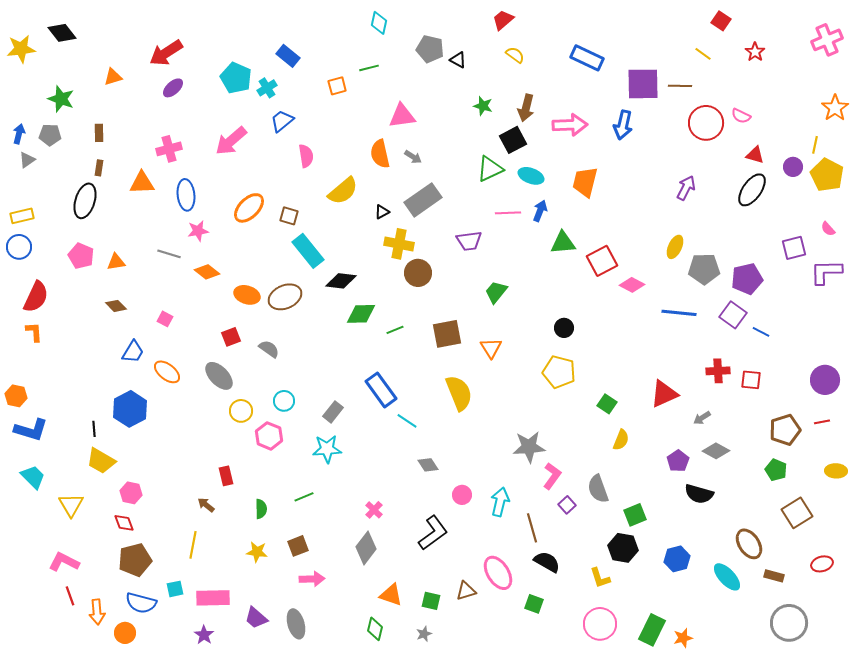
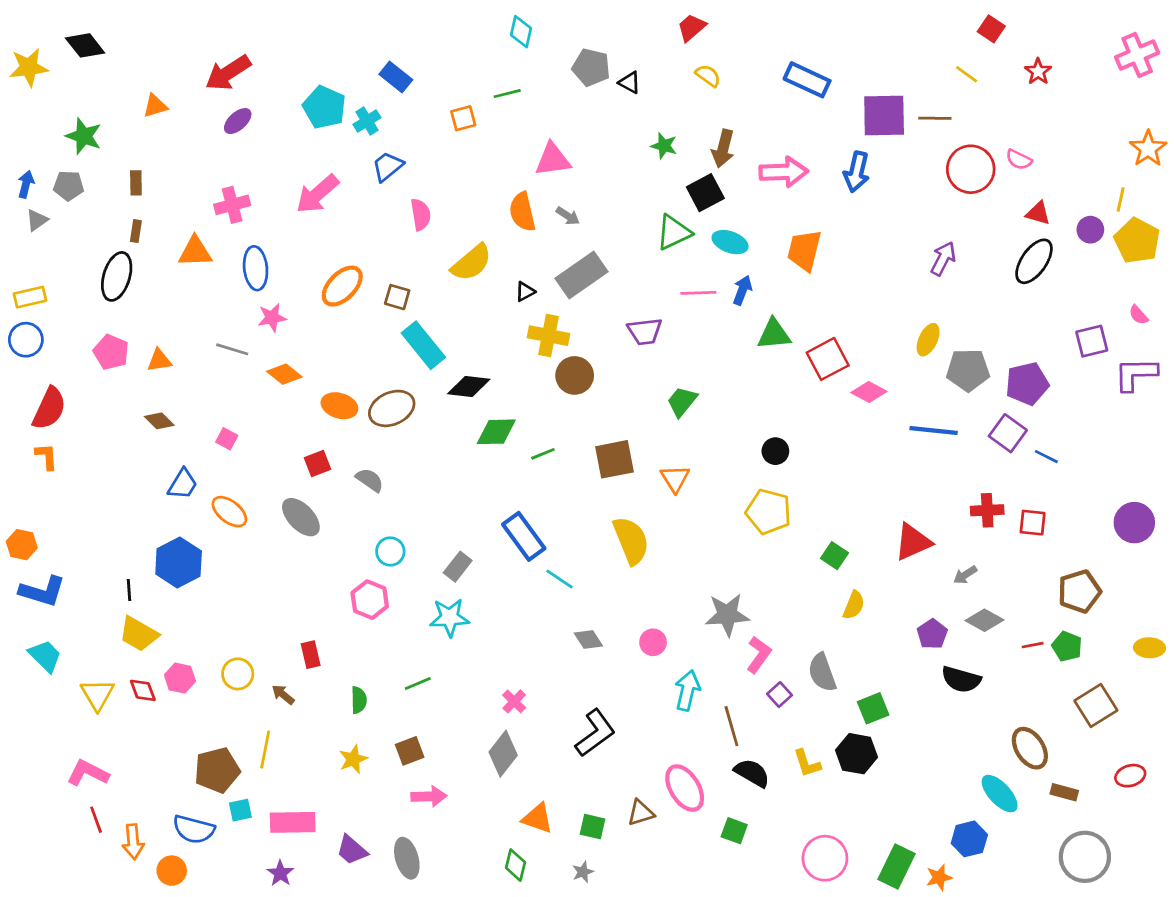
yellow circle: (241, 411) -> (238, 674), moved
red line: (822, 422) -> (1033, 645), moved
pink circle: (462, 495) -> (653, 642), moved
red diamond: (124, 523) -> (143, 690), moved
yellow star: (257, 552) -> (353, 759), turned -30
blue hexagon: (677, 559) -> (969, 839), moved
brown pentagon: (135, 560) -> (217, 770), moved
yellow L-shape: (600, 578) -> (807, 763), moved

